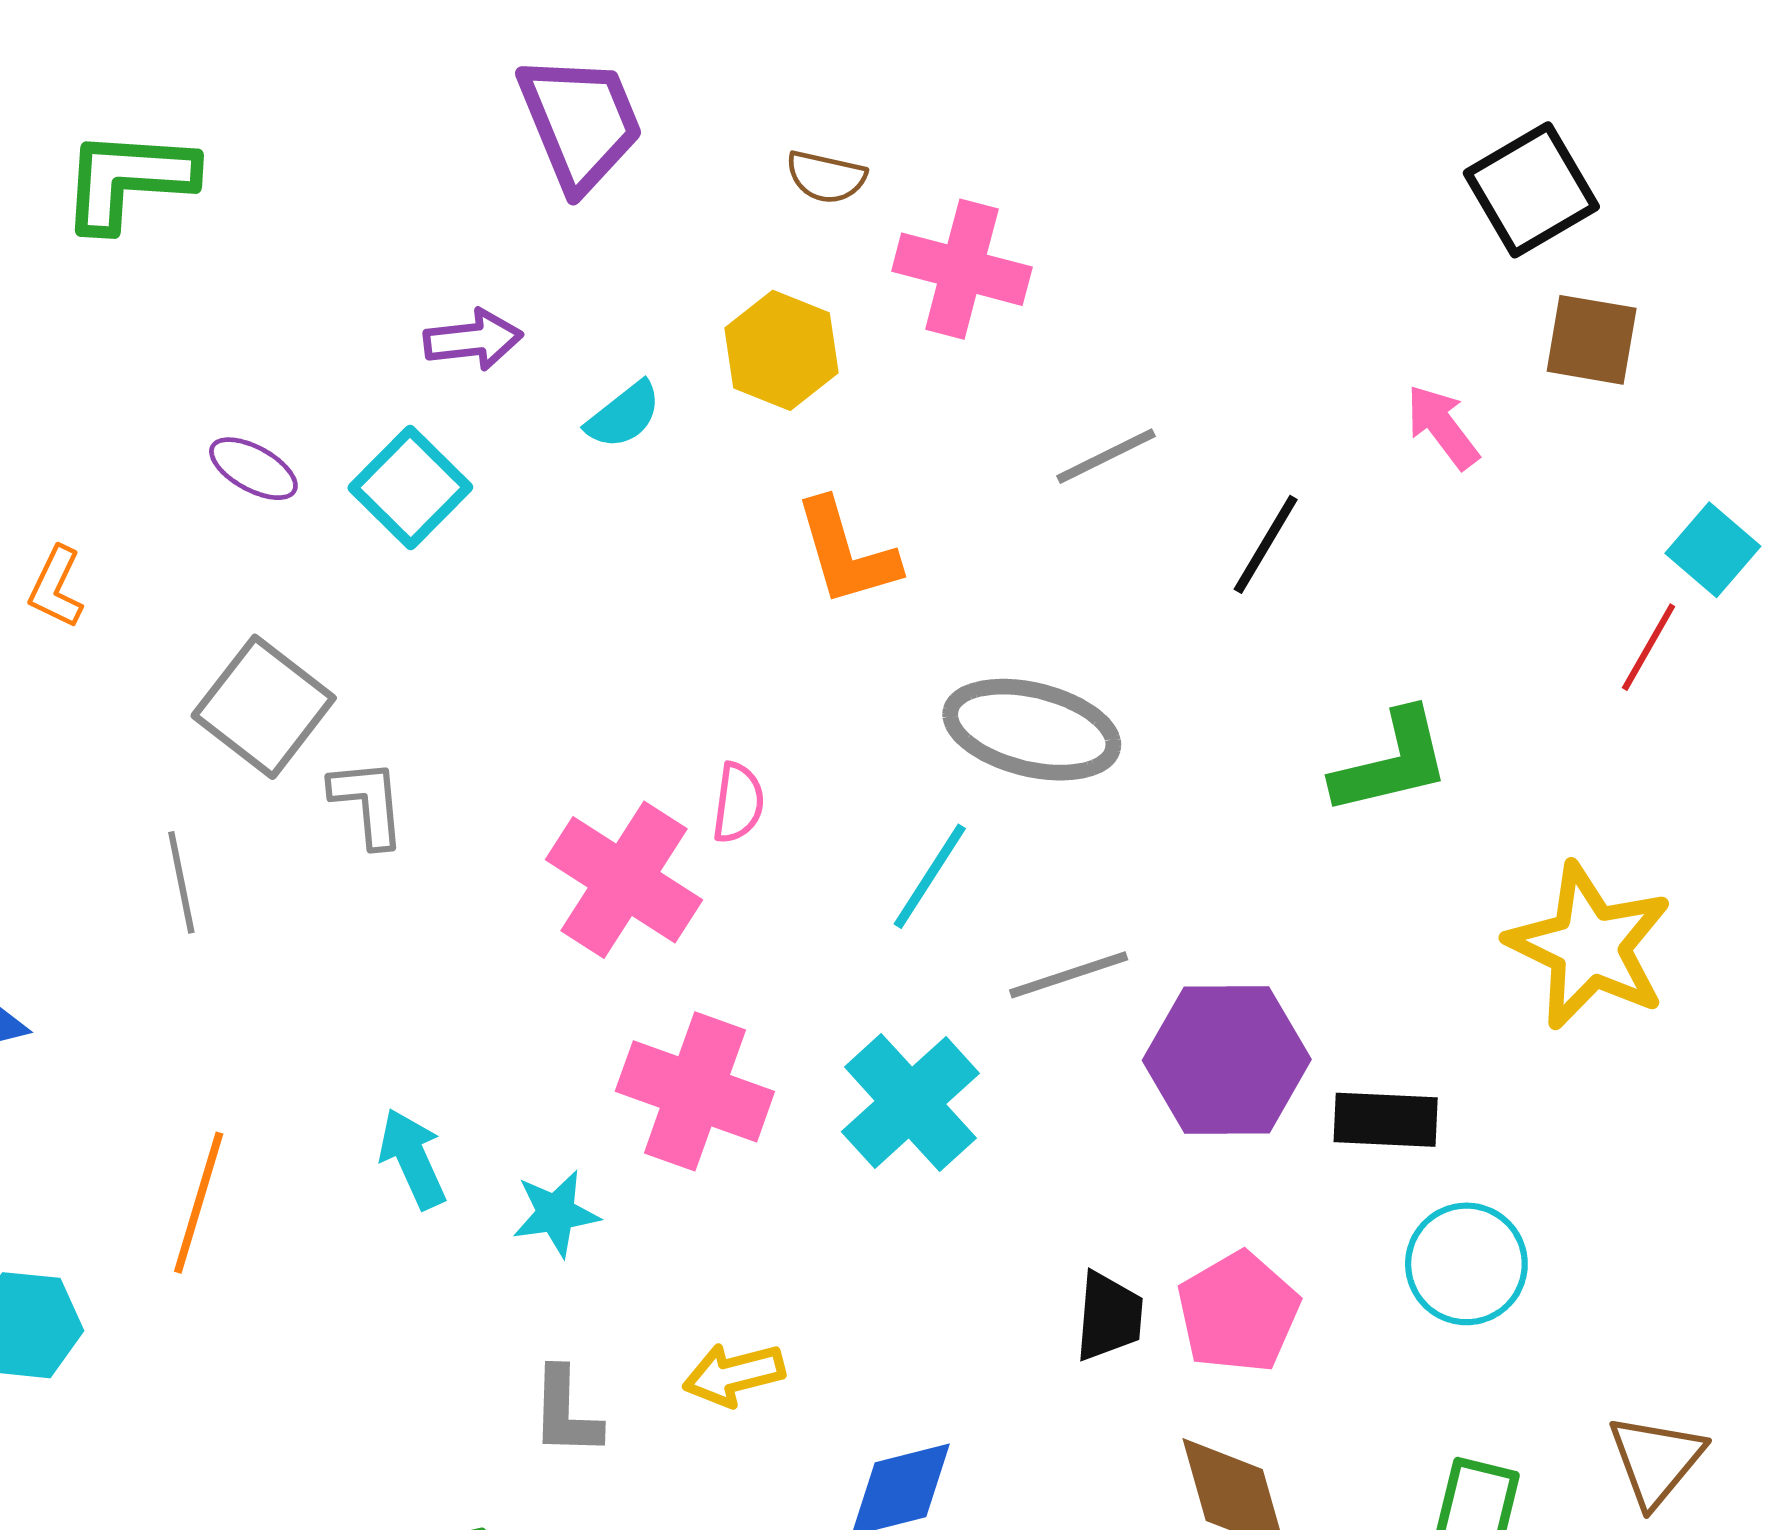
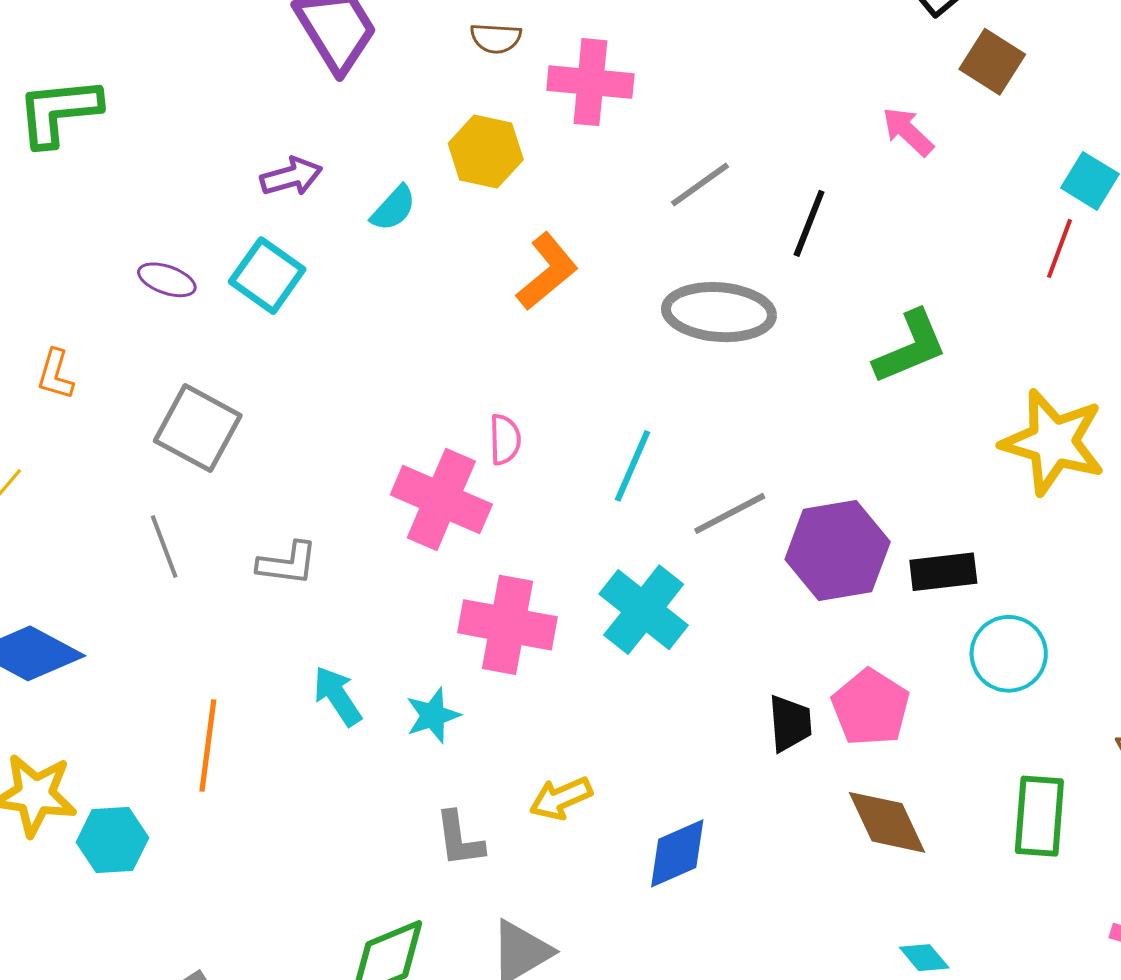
brown square: (1592, 340) -> (992, 62), turned 32
orange L-shape: (846, 552) -> (547, 271), turned -104
gray ellipse: (1032, 730) -> (719, 312), moved
gray L-shape: (368, 803) -> (287, 563), moved, turned 112

